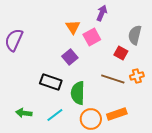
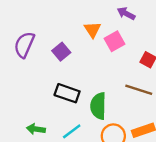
purple arrow: (102, 13) -> (126, 13), turned -84
purple square: (70, 57) -> (61, 52), moved

